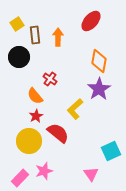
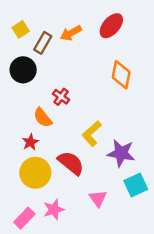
brown rectangle: (35, 35) -> (43, 43), turned 36
orange arrow: (58, 37) -> (71, 33), moved, turned -120
purple star: (99, 89) -> (121, 153), moved, turned -30
red star: (36, 116) -> (30, 142), moved
pink triangle: (91, 174) -> (98, 198), moved

